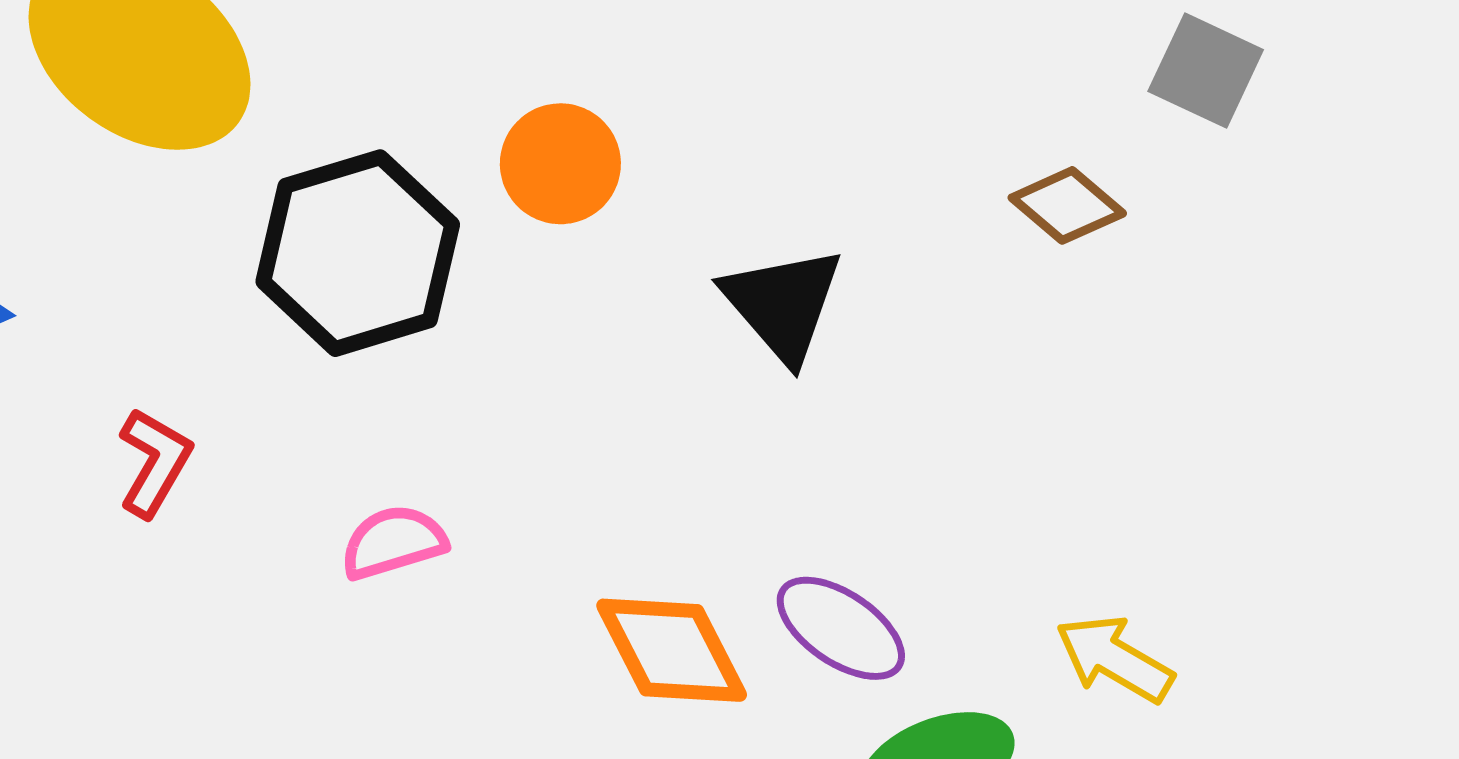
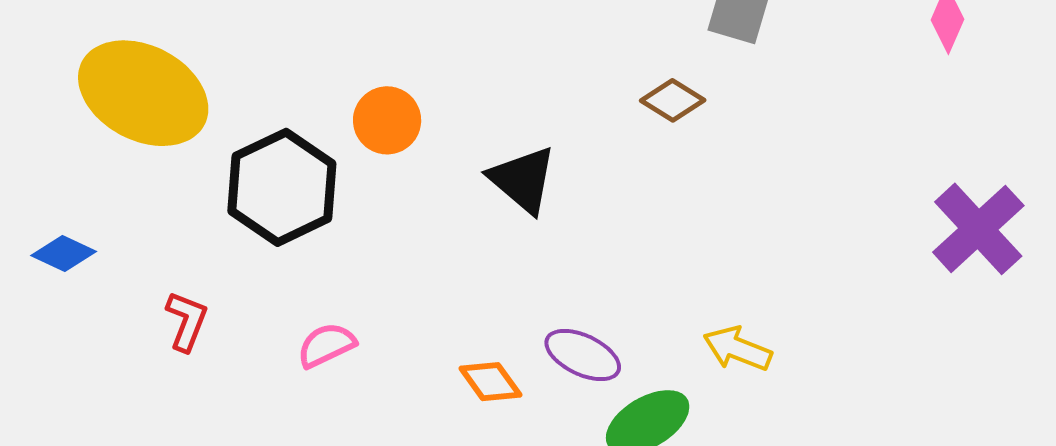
orange diamond: (672, 650) -> (490, 382), size x0.7

